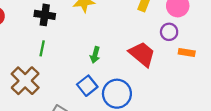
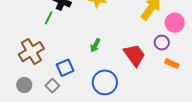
green line: (42, 48) -> (49, 18), moved
blue square: (87, 86) -> (65, 68), moved

